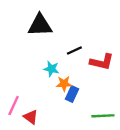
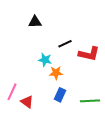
black triangle: (40, 25) -> (35, 22), size x0.6
blue rectangle: (72, 94) -> (60, 95), moved

